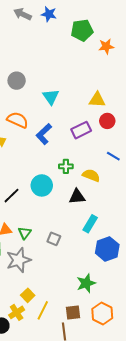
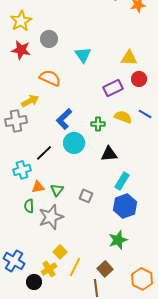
blue L-shape: (44, 134) -> (64, 119), moved
yellow semicircle: (91, 175) -> (123, 117), moved
blue hexagon: (107, 249) -> (125, 206), moved
brown square: (73, 312) -> (105, 269), turned -35
orange hexagon: (102, 313) -> (142, 279), moved

